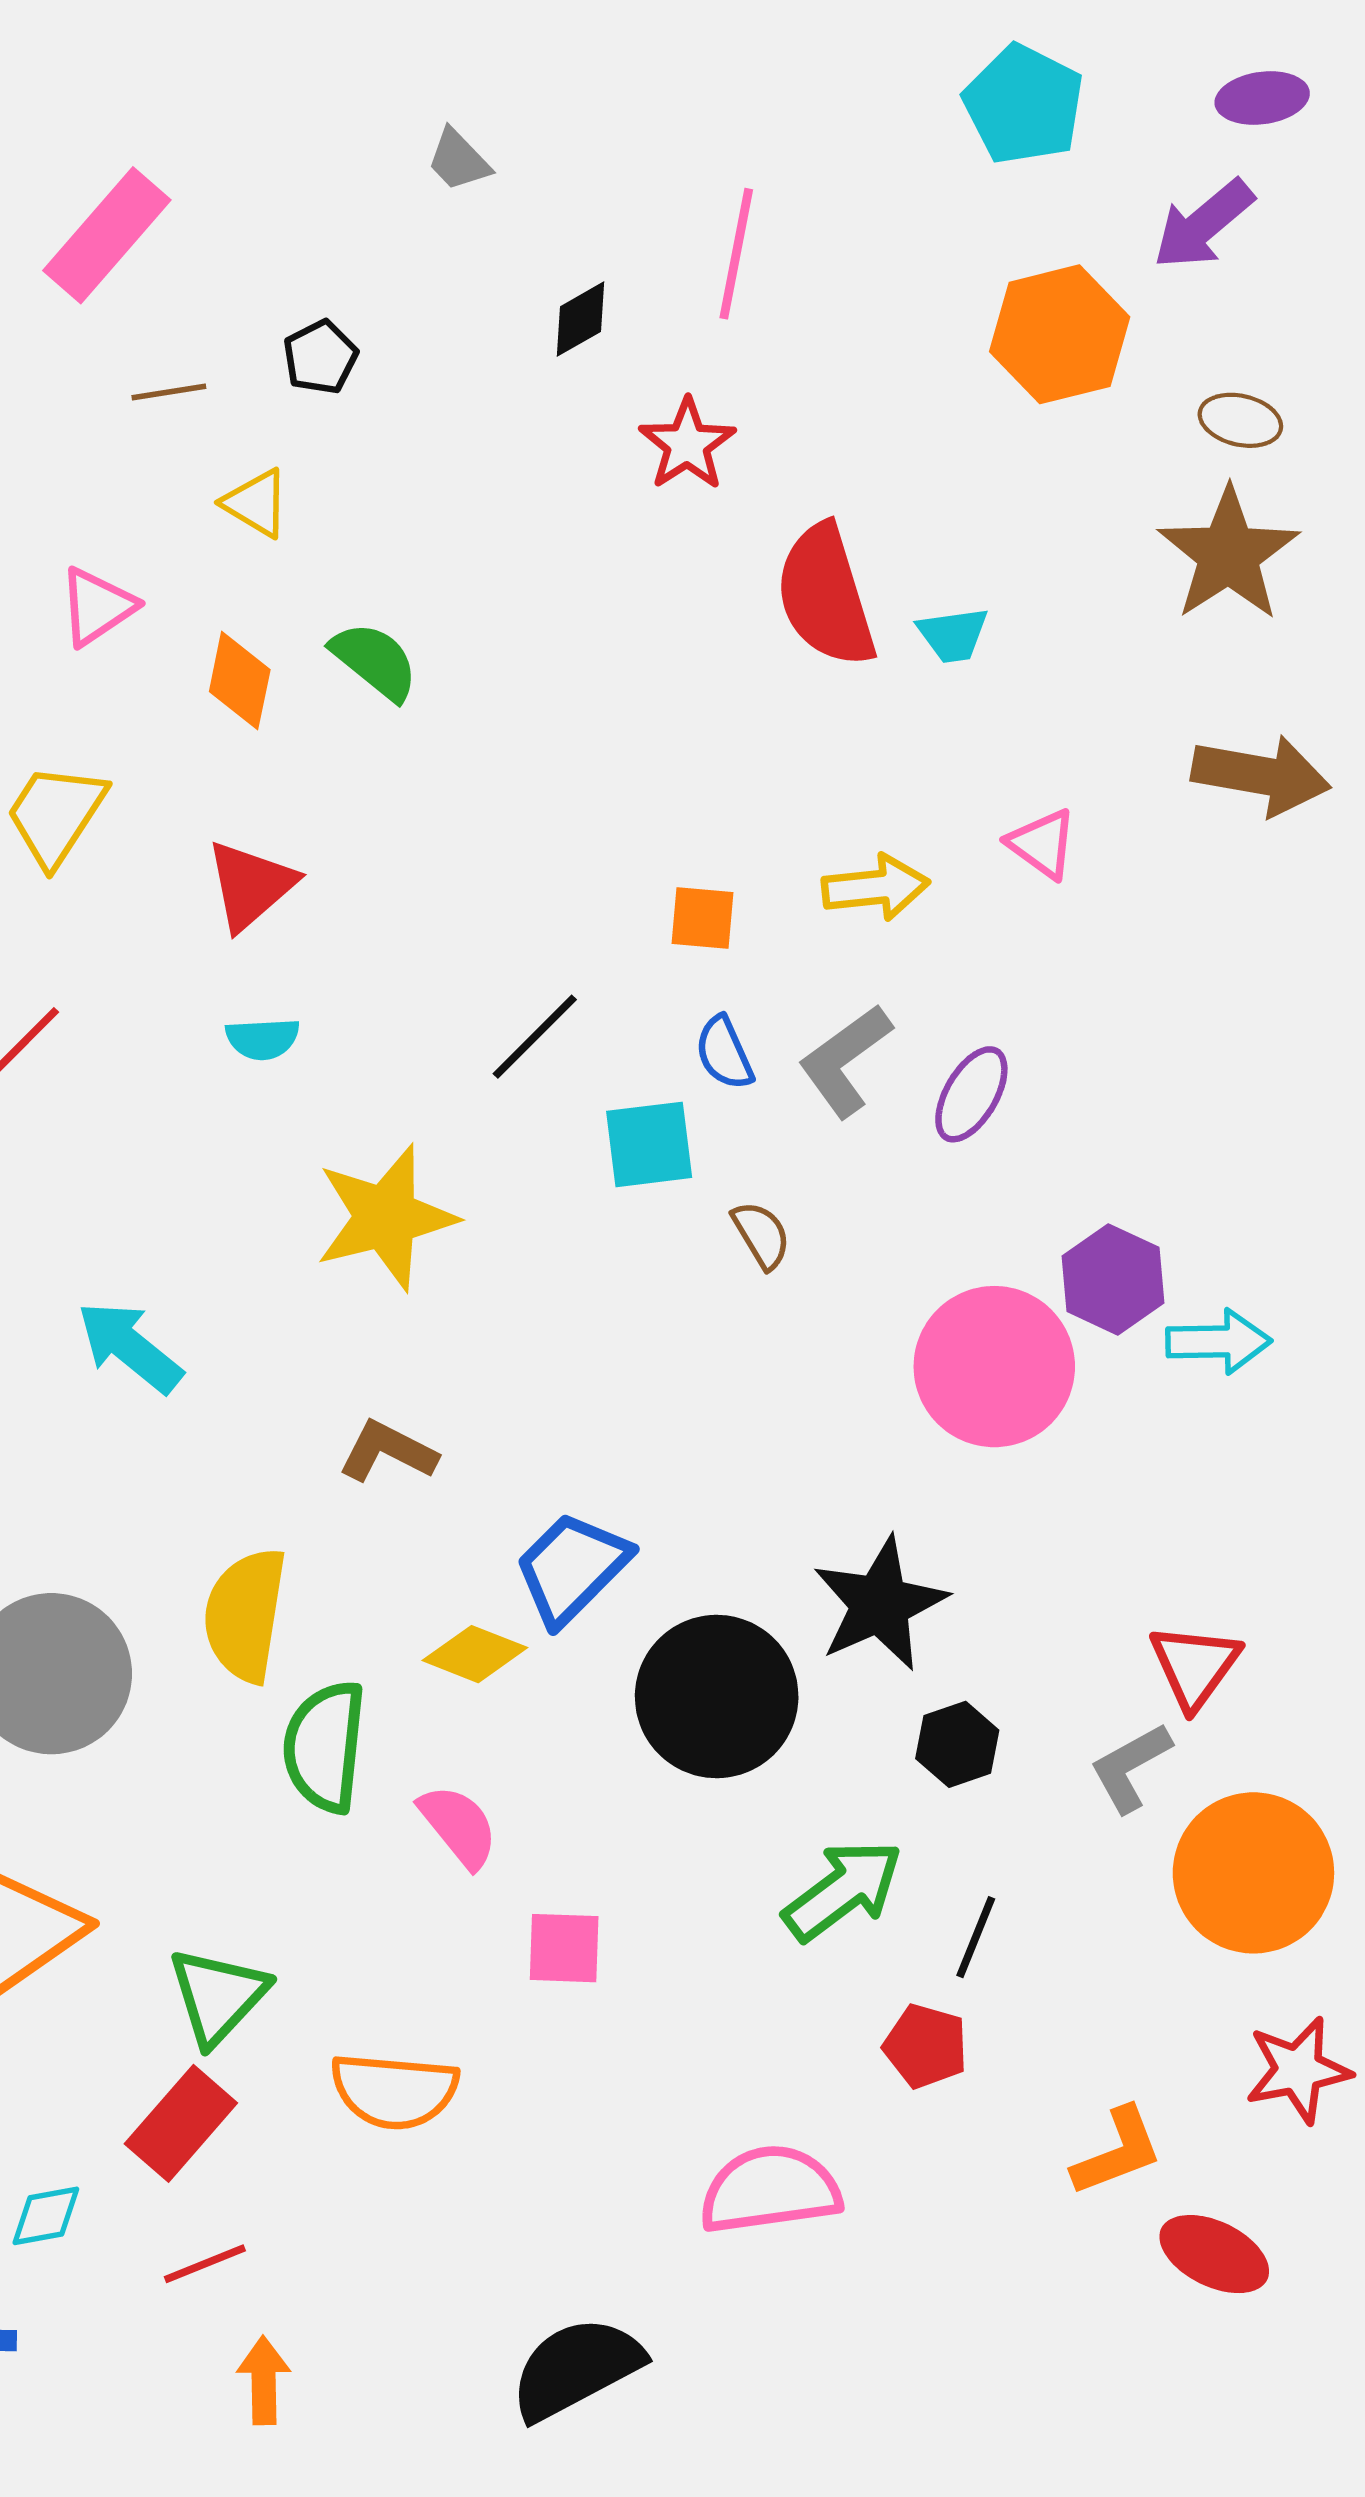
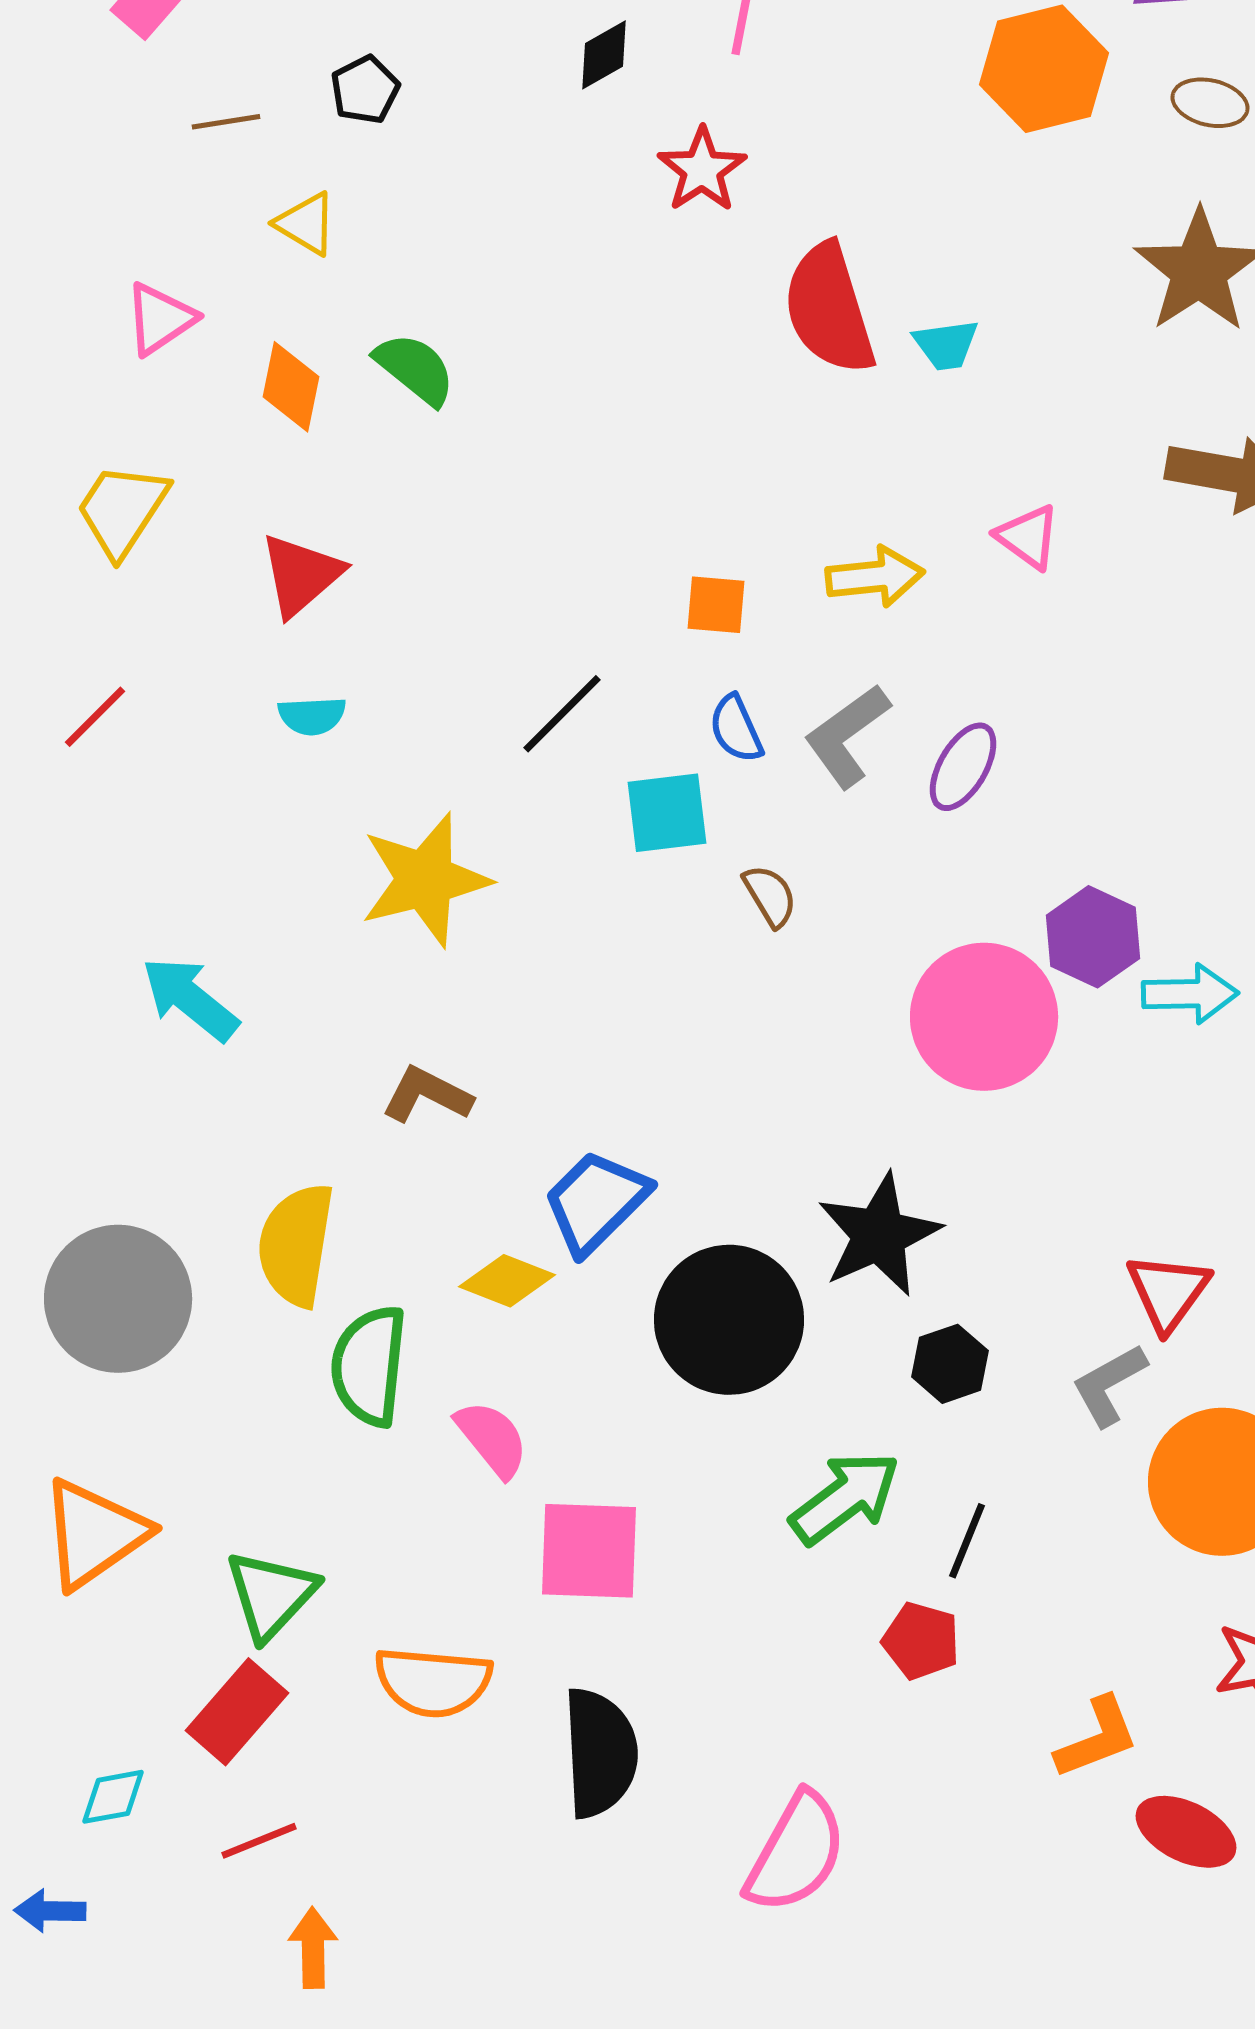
brown ellipse: (1240, 420) -> (1210, 103), moved
pink square: (564, 1948) -> (589, 1551), size x1.5
pink semicircle: (770, 2190) -> (796, 1853), moved, turned 127
black semicircle: (576, 2368) -> (600, 1753), moved, turned 115

